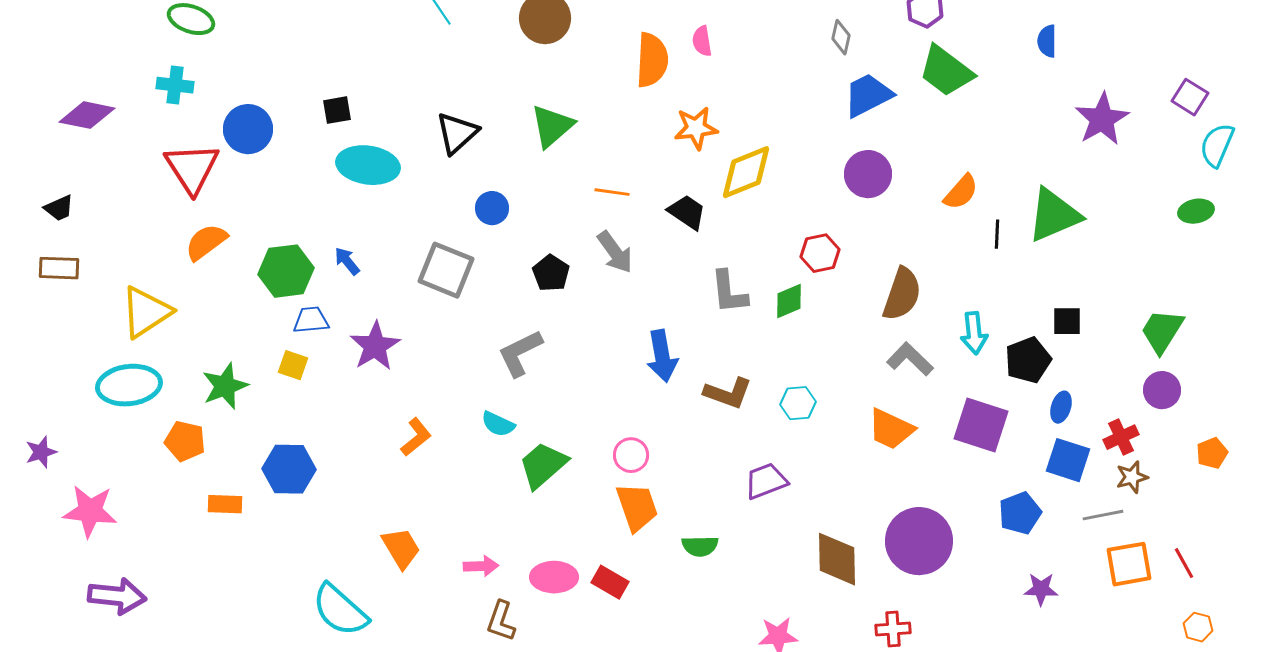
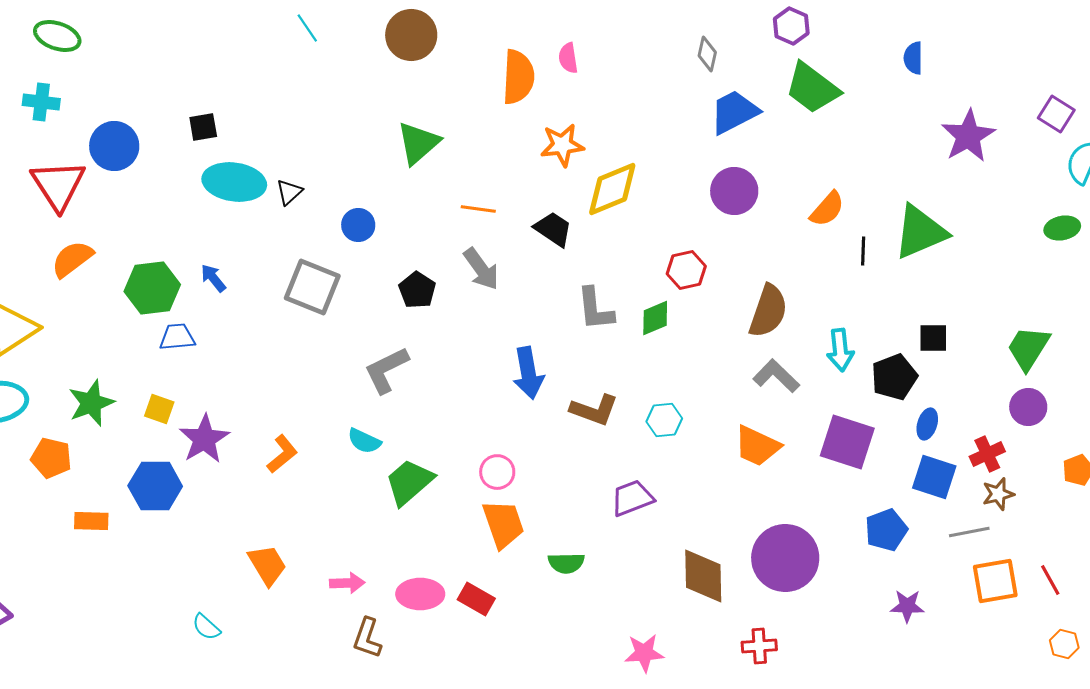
black triangle: (457, 133) -> (289, 192), moved, size x0.6
purple star: (375, 346) -> (204, 439), moved
yellow square: (293, 365) -> (159, 409), moved
cyan semicircle: (340, 610) -> (206, 627), size x0.5

